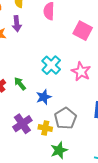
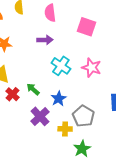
purple arrow: (17, 24) -> (45, 40), moved, turned -77
purple cross: (22, 124) -> (40, 116), moved

